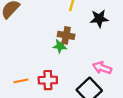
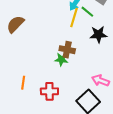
orange line: (21, 81) -> (23, 83), moved, turned -72

